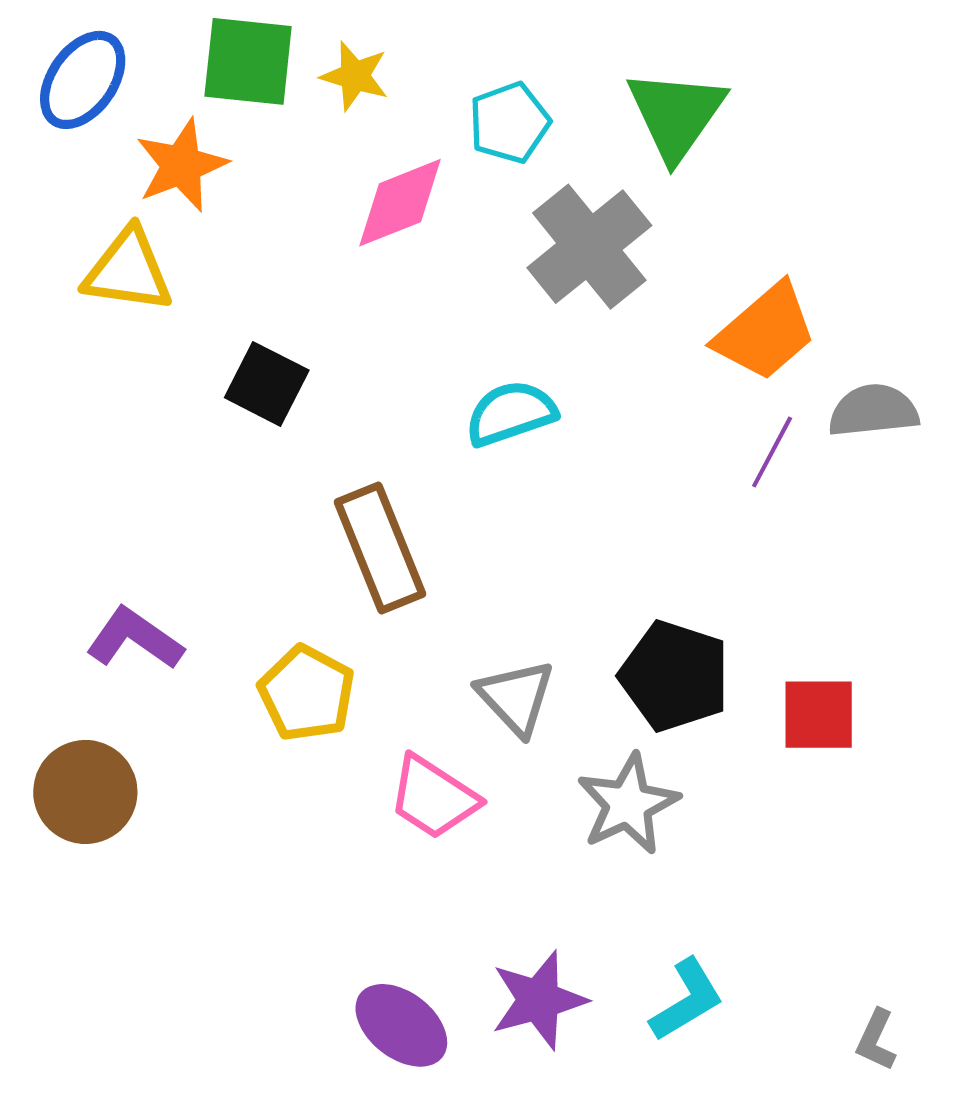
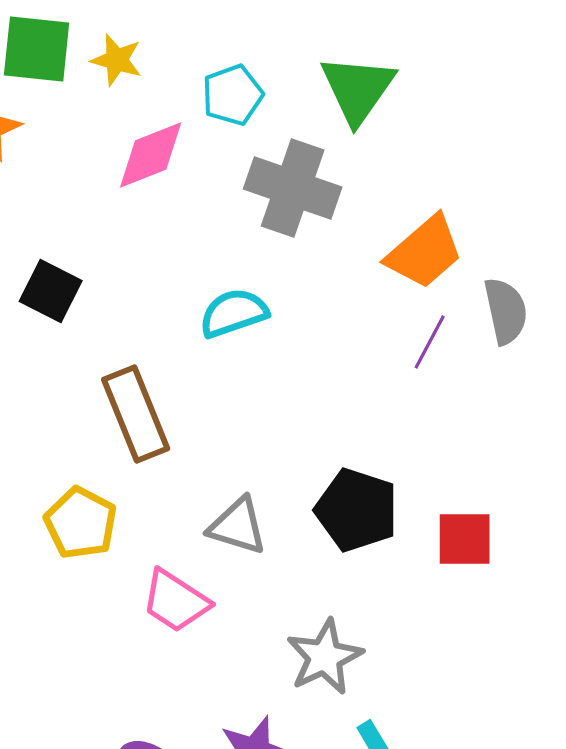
gray cross: (589, 247) -> (293, 188), turned -32
gray semicircle: (873, 411) -> (506, 311), turned 84
gray triangle: (516, 697) -> (238, 526), turned -30
gray star: (628, 804) -> (325, 657), moved

